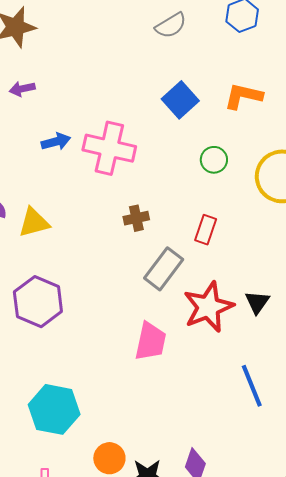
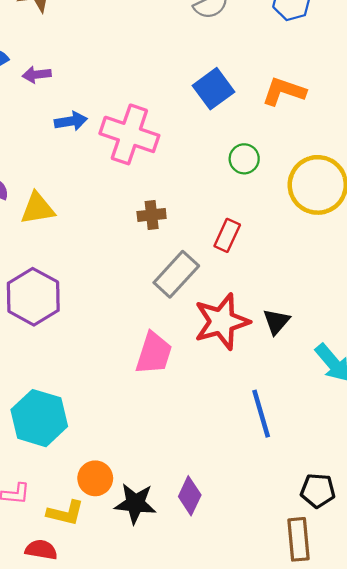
purple arrow: (22, 89) -> (37, 75), moved

